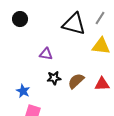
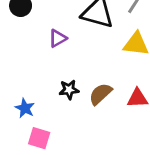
purple triangle: (46, 54) -> (58, 38), moved, turned -40

